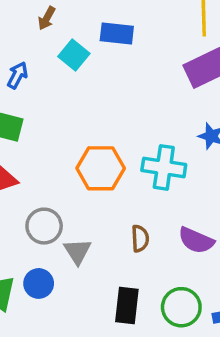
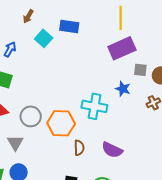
orange hexagon: (101, 168) -> (61, 123), moved
gray circle: (44, 226) -> (31, 116), moved
gray triangle: (77, 251) -> (15, 143), moved

